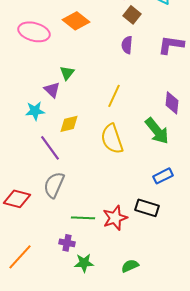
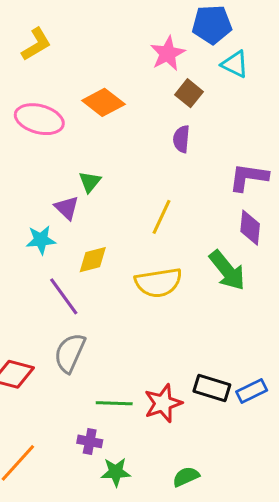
purple L-shape: (171, 45) -> (249, 177), moved
yellow semicircle: (112, 139) -> (158, 283), turned -80
blue rectangle: (163, 176) -> (252, 391), moved

